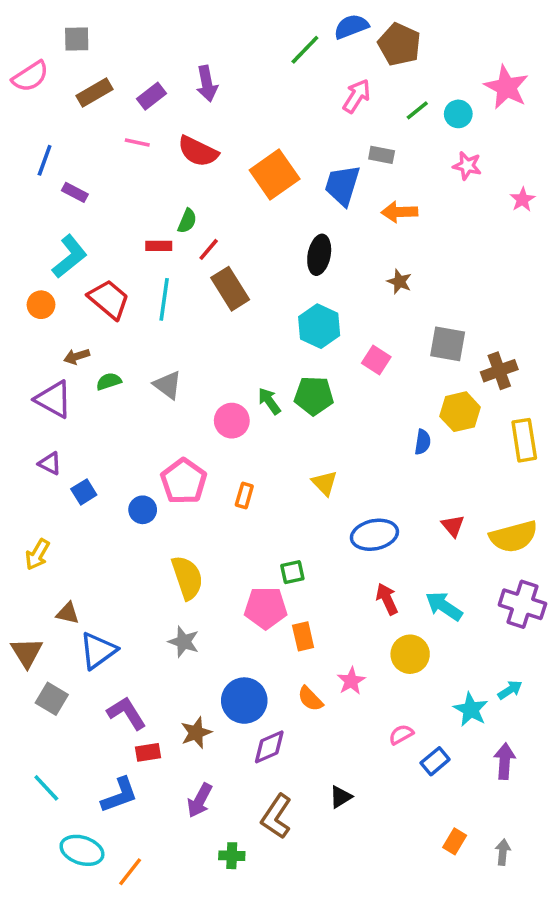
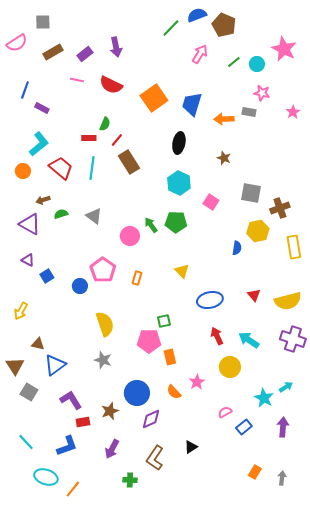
gray rectangle: (382, 155) -> (249, 112), moved

